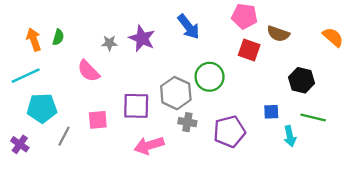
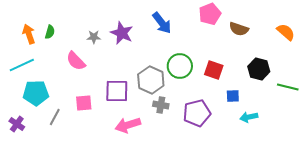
pink pentagon: (244, 16) -> (210, 14), turned -30
red square: (249, 50) -> (214, 70), moved
green line: (313, 118) -> (288, 87), moved
cyan arrow: (290, 136) -> (249, 117), turned 90

